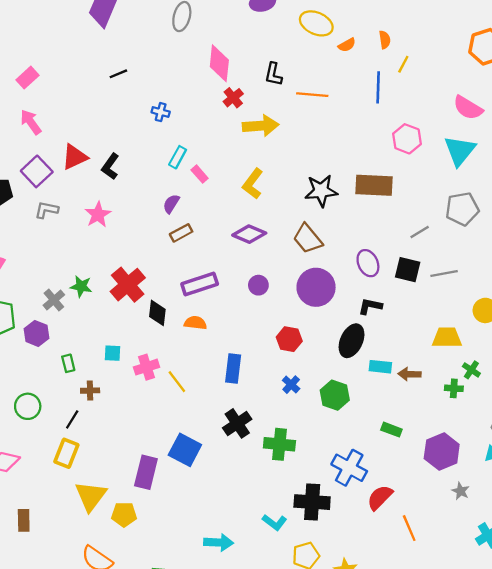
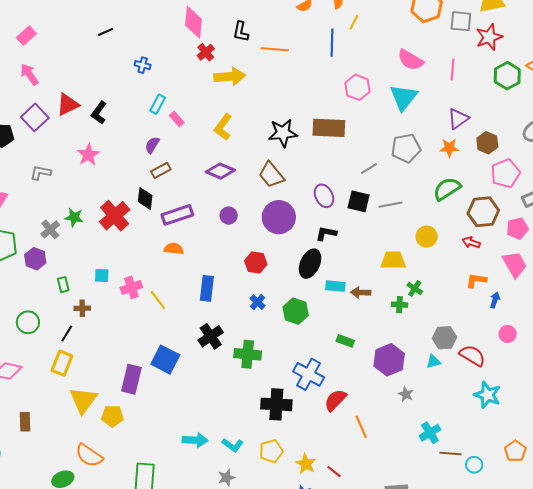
gray L-shape: (46, 210) -> (41, 173), moved
black diamond: (157, 313) -> (145, 199), moved
cyan L-shape: (275, 522) -> (233, 445), moved

